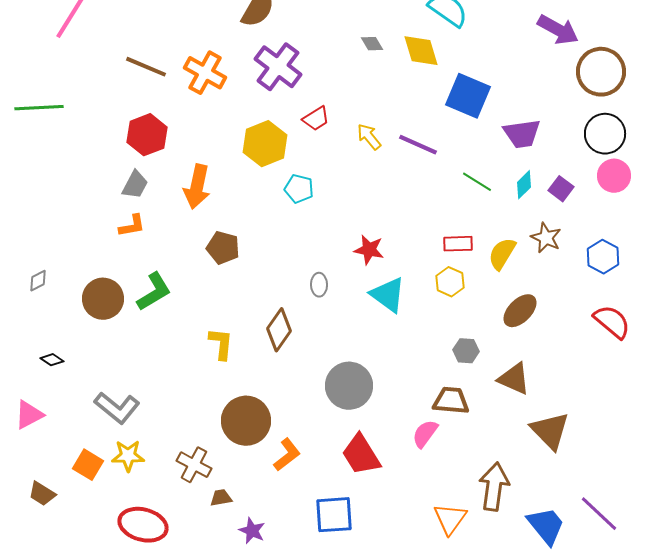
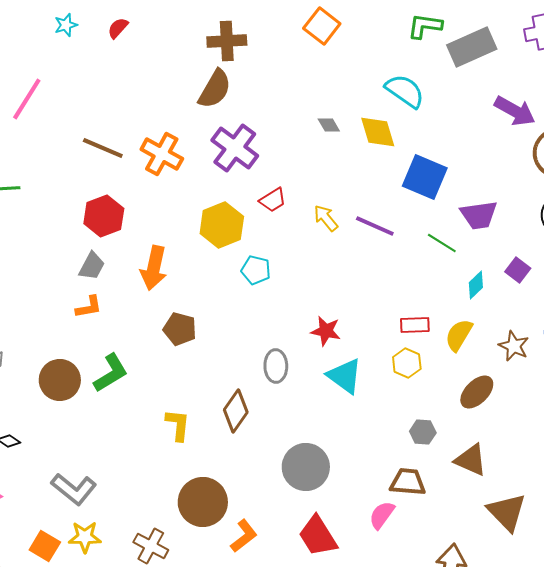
green line: (477, 182) -> (442, 243), moved
cyan diamond: (524, 185) -> (476, 285), moved
brown star: (546, 238) -> (514, 346), moved
gray ellipse: (319, 285) -> (276, 366), size x1.4

